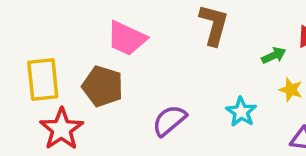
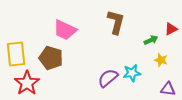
cyan star: (241, 112) -> (132, 73), turned 30
purple semicircle: (169, 120) -> (108, 78), moved

